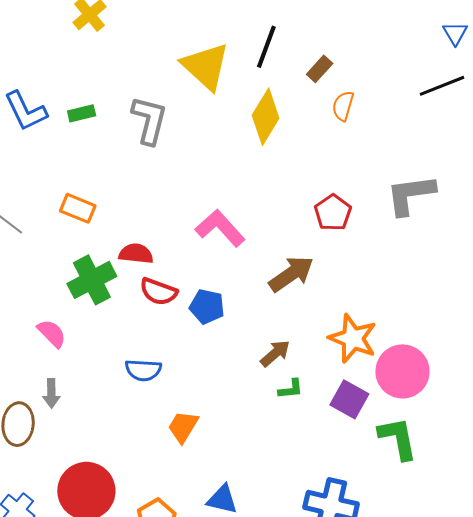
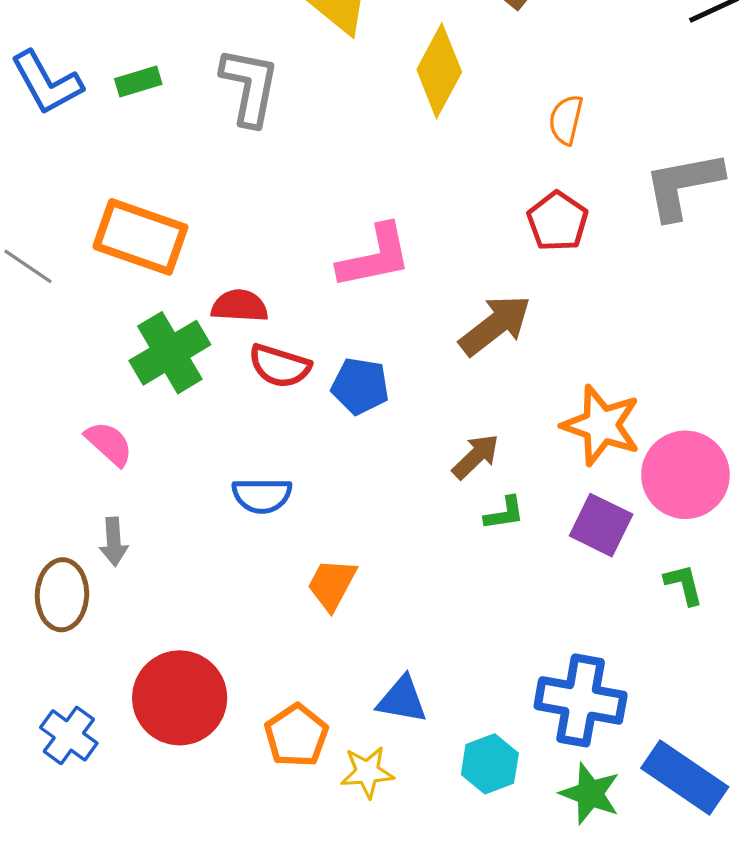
orange semicircle: (343, 106) -> (566, 120), moved
orange rectangle: (78, 208) -> (140, 237), size x1.6
pink L-shape: (220, 228) -> (375, 257), turned 123
green L-shape: (398, 438) -> (684, 584), size x0.6

